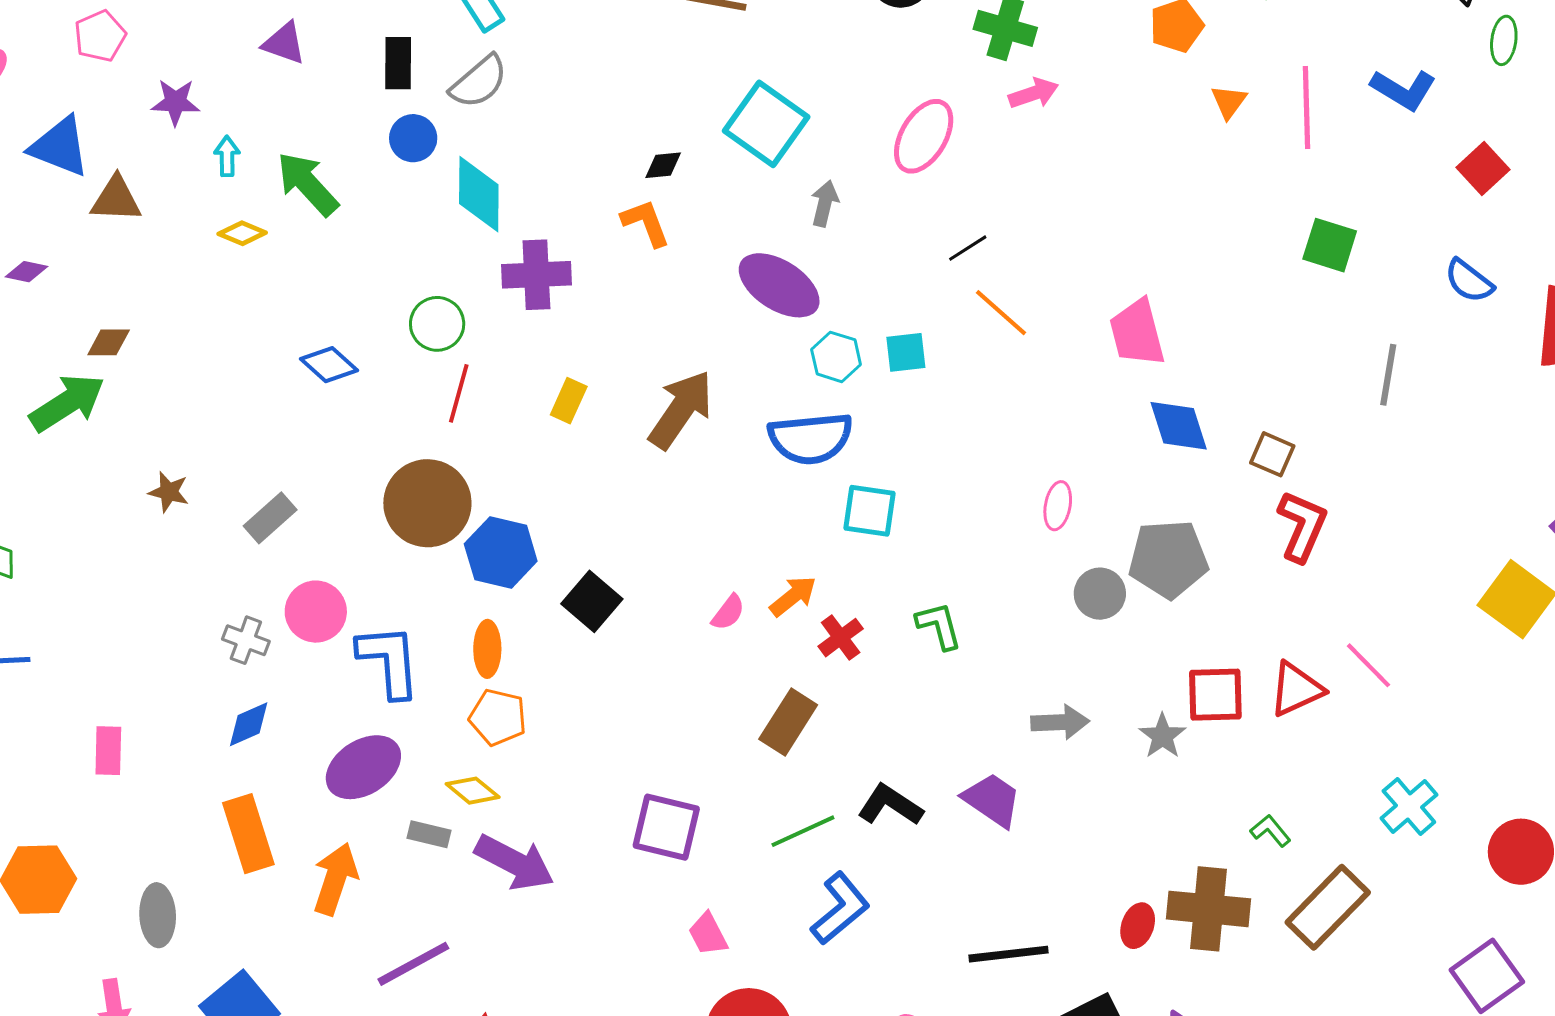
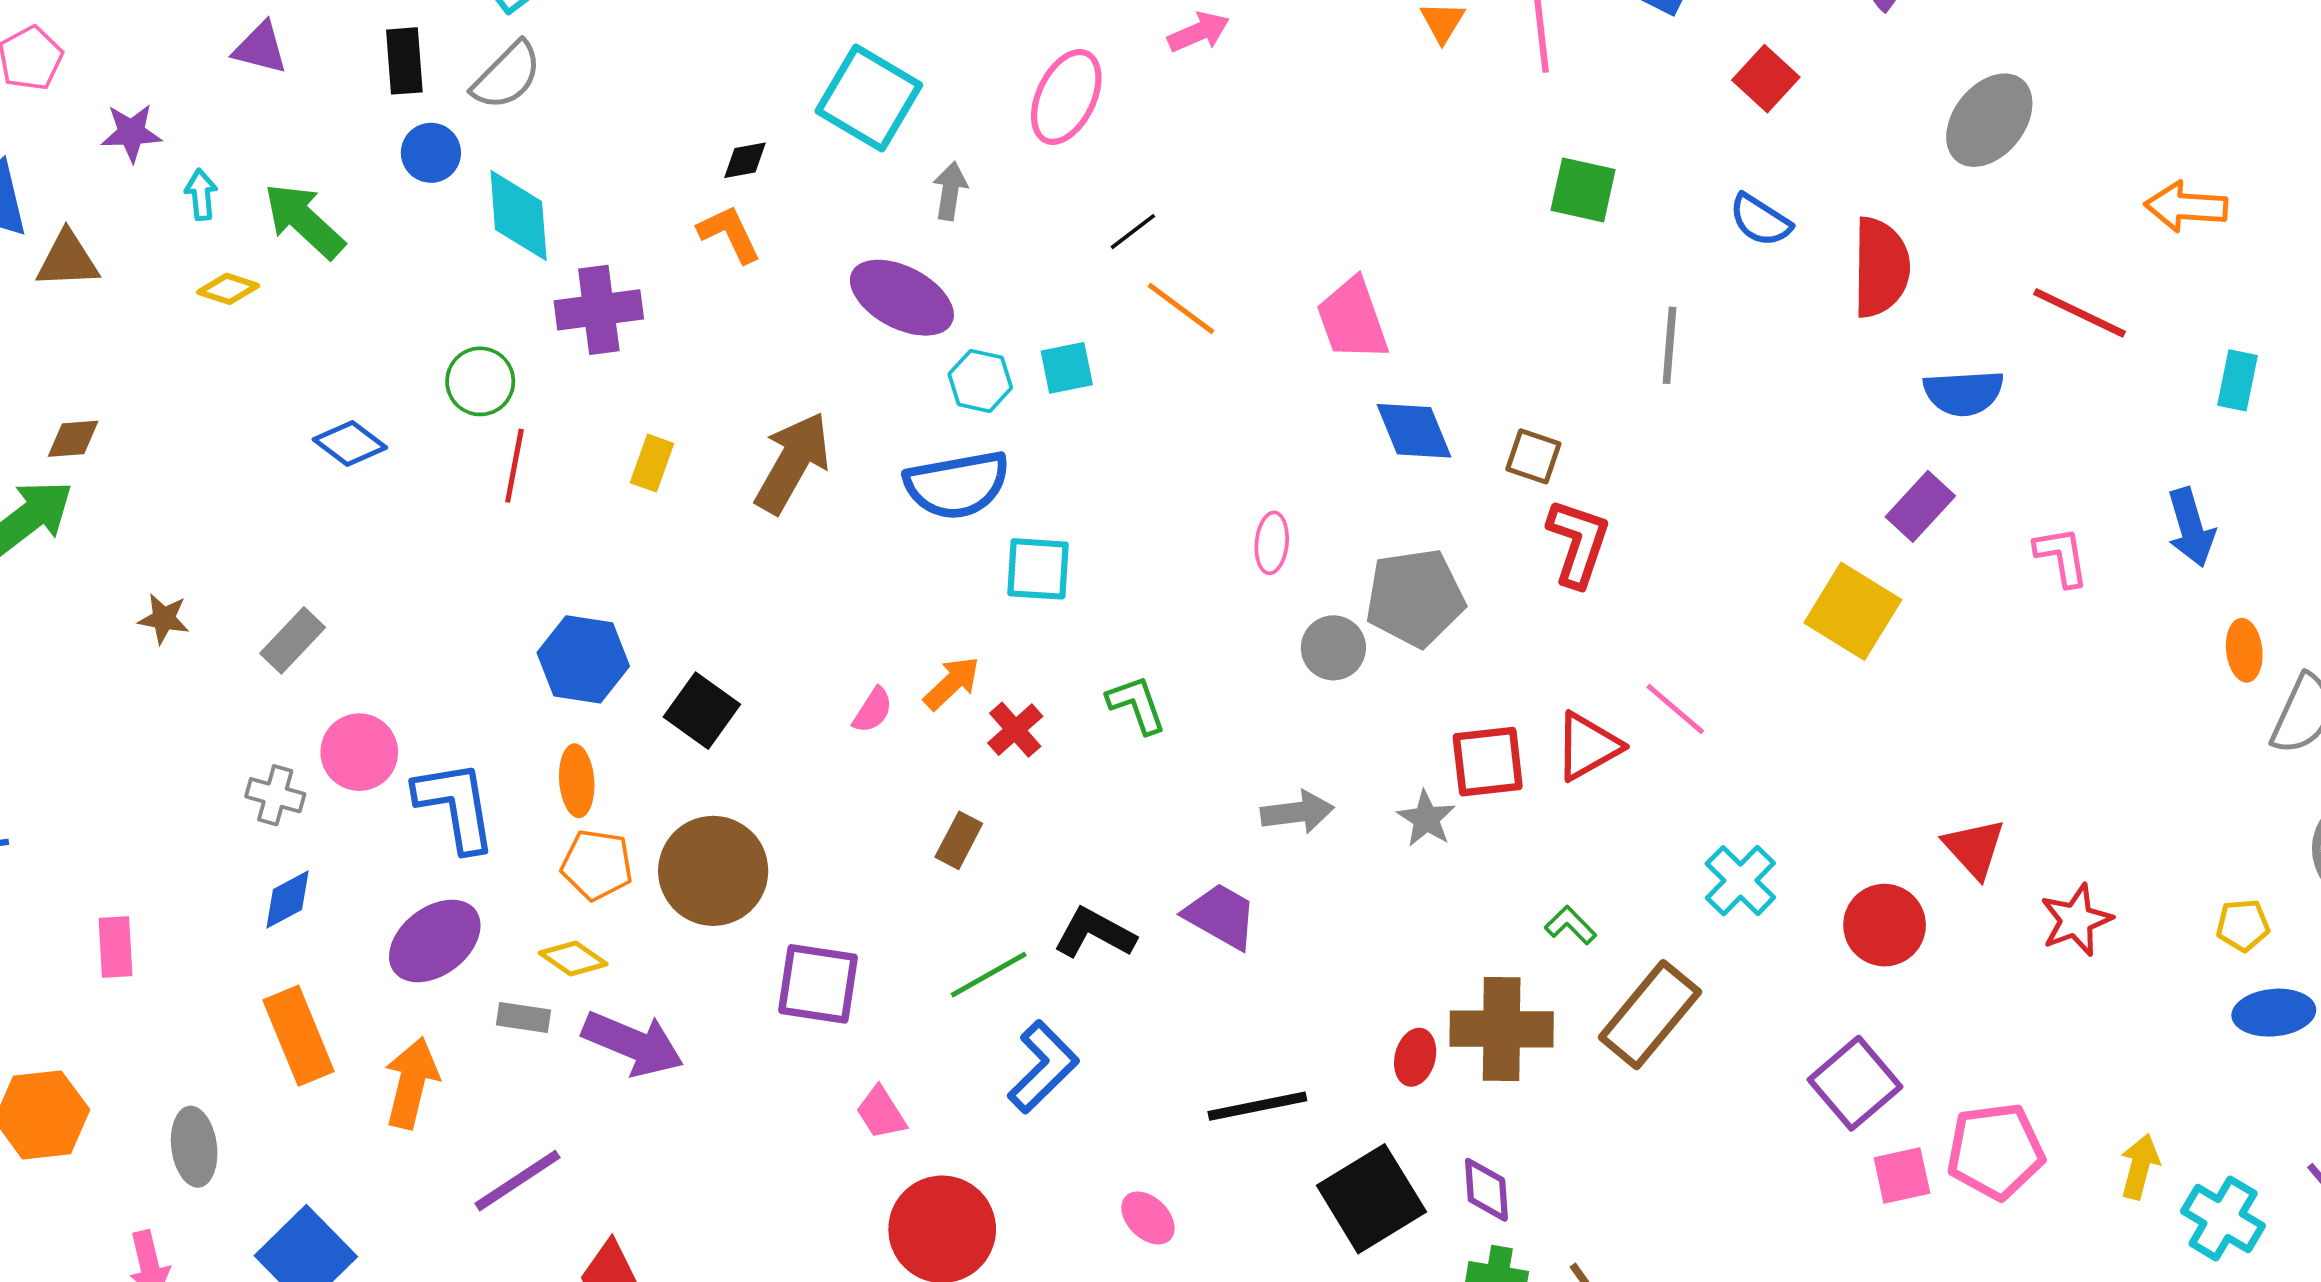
brown circle: (427, 503) -> (713, 871), moved
brown rectangle: (788, 722) -> (959, 840), size x0.7

